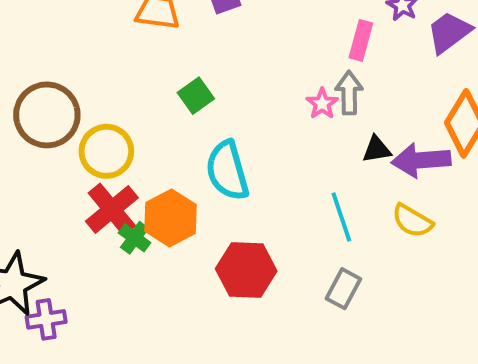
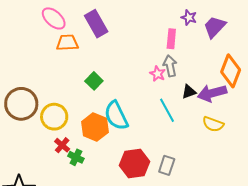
red cross: (112, 209) -> (62, 145), size x0.6
cyan line: (341, 217) -> (167, 110), moved
orange hexagon: (171, 218) -> (95, 127), moved
gray rectangle: (343, 289) -> (167, 165), moved

